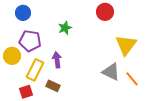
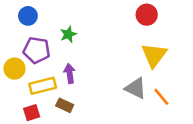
red circle: (105, 12) -> (147, 15), moved
green star: (65, 28) -> (68, 34), moved
yellow rectangle: (35, 70) -> (43, 86), turned 50

